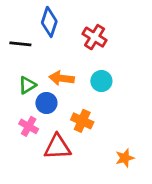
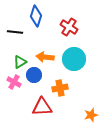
cyan circle: (101, 81) -> (74, 59), size x1.5
orange cross: (82, 121) -> (60, 88), turned -35
pink cross: (29, 126) -> (14, 82), moved

